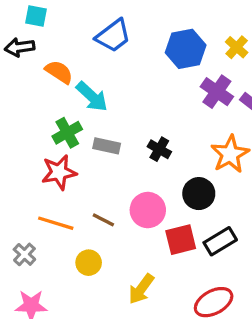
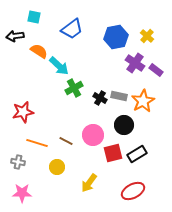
cyan square: (36, 16) -> (34, 17), moved
green cross: (67, 133) -> (74, 88), moved
gray rectangle: (107, 146) -> (119, 96), moved
red star: (59, 172) -> (23, 112), moved
gray cross: (24, 254) -> (18, 162), turned -32

